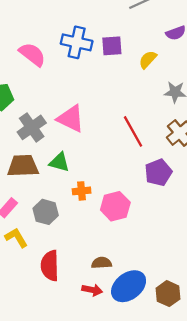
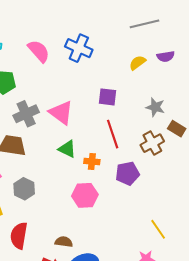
purple square: (112, 46) -> (108, 97), moved
yellow semicircle: (148, 60) -> (137, 63), moved
green triangle: (59, 162) -> (67, 149), moved
orange cross: (82, 191) -> (92, 162), moved

